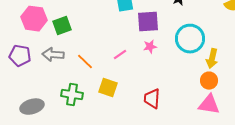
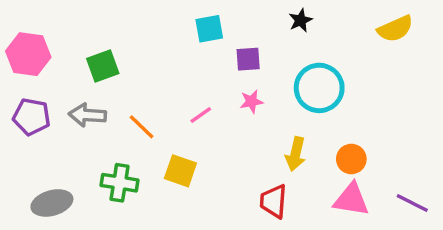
pink hexagon: (34, 19) -> (28, 54), moved
purple square: (148, 22) -> (248, 59), size x0.7
yellow arrow: (212, 59) -> (295, 154), moved
red trapezoid: (152, 99) -> (273, 201), moved

